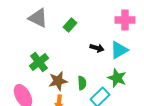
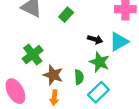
green star: (117, 78) -> (99, 62), moved
brown star: (58, 81) -> (53, 75), turned 30

